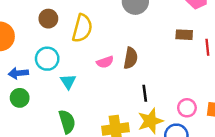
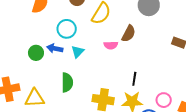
brown semicircle: (131, 58) -> (129, 34), moved
blue arrow: (18, 73) -> (55, 48), moved

